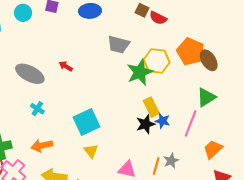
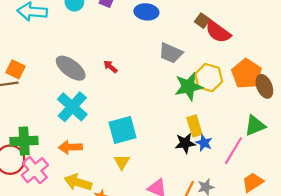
red semicircle: (158, 18) -> (218, 32), size x1.4
cyan cross: (37, 109) -> (72, 107), size x2.0

